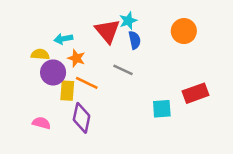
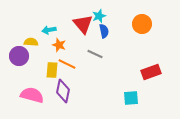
purple circle: (53, 72) -> (19, 56), moved
cyan square: (162, 109) -> (131, 98), moved
pink semicircle: (41, 123) -> (32, 95), size x1.6

